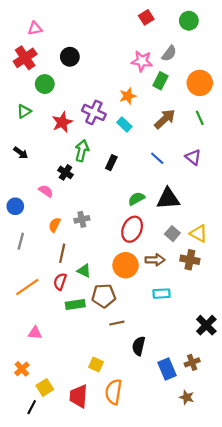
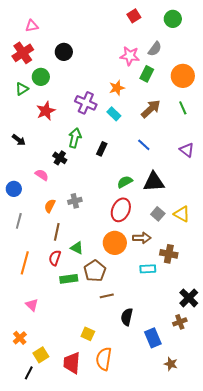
green triangle: (24, 111) -> (22, 89), moved
red star: (62, 122) -> (46, 111), moved
purple triangle: (193, 157) -> (187, 150), moved
brown cross: (190, 260) -> (169, 254), moved
orange line: (27, 287) -> (25, 263), turned -40
brown pentagon: (104, 296) -> (95, 271), turned -30
pink triangle: (35, 333) -> (32, 305), turned 40
brown cross: (192, 362) -> (180, 322), moved

